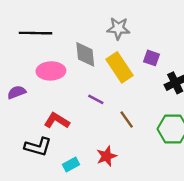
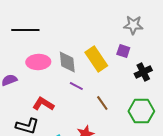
gray star: (118, 28) -> (133, 25), moved
gray diamond: (85, 54) -> (67, 62), moved

